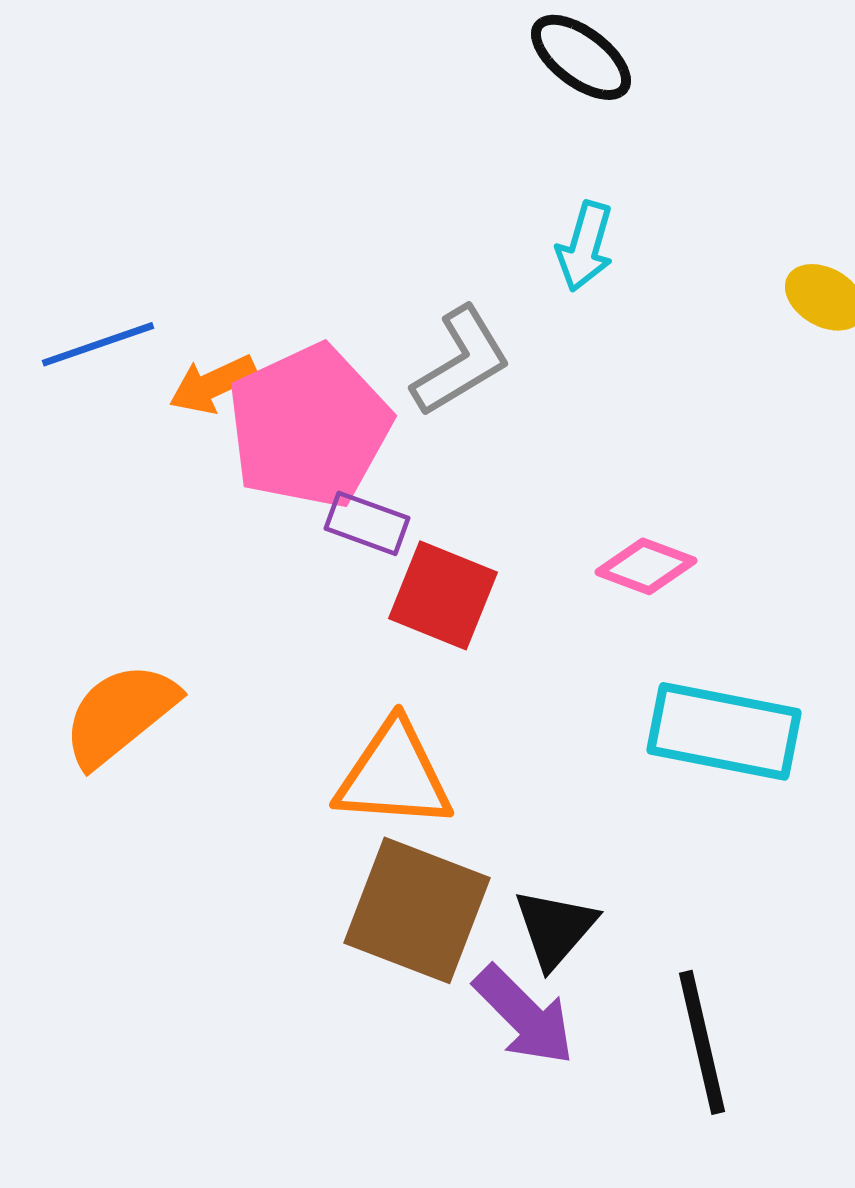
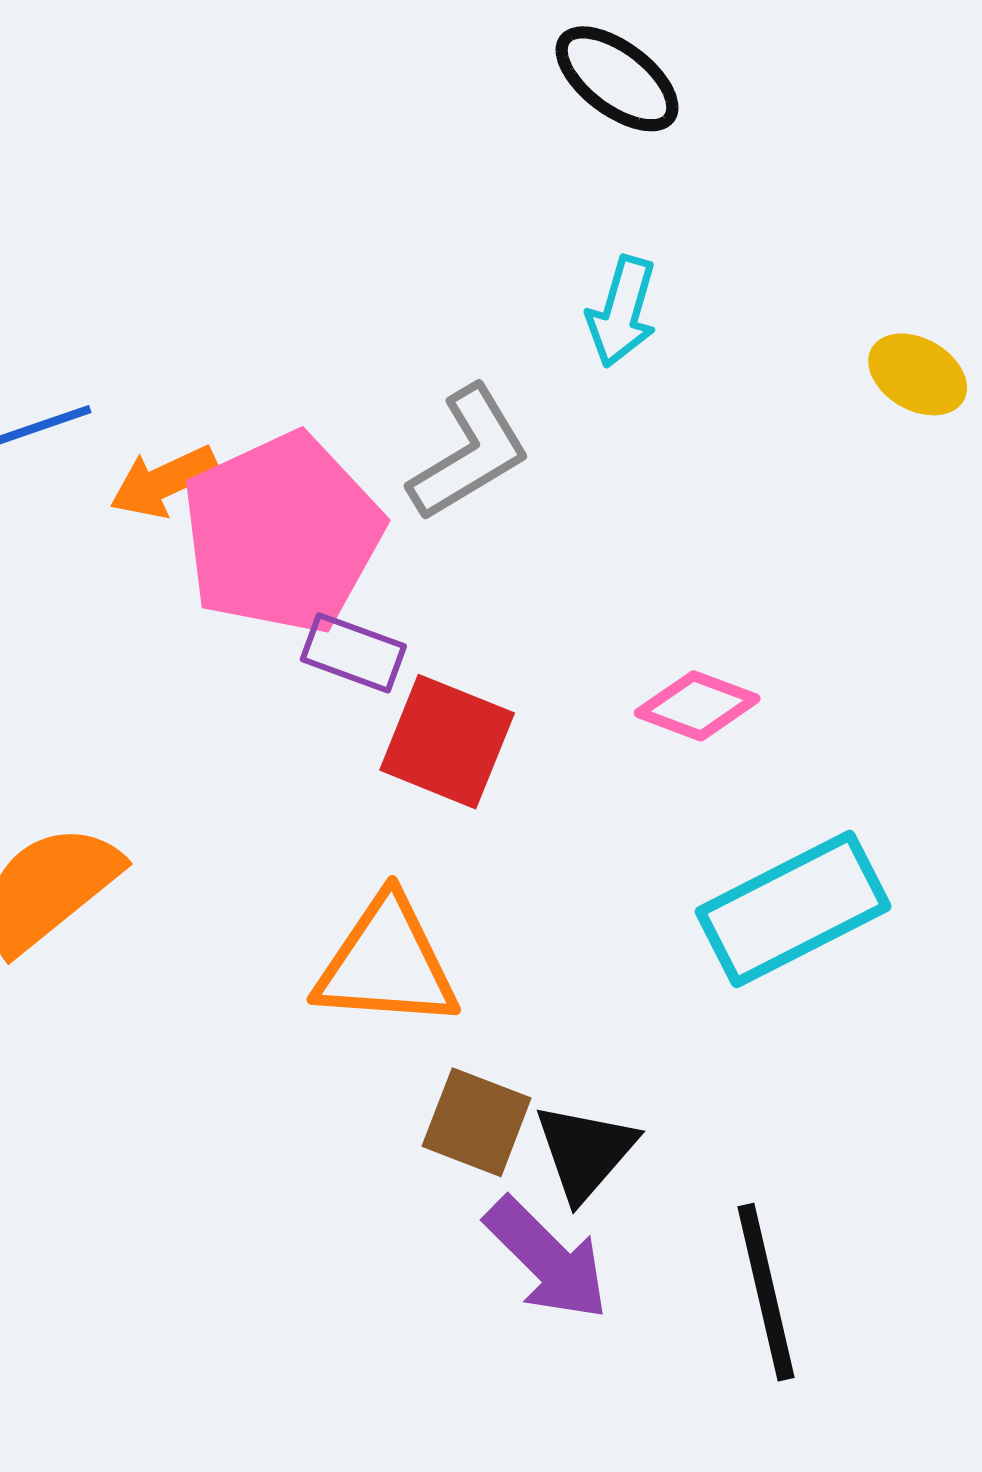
cyan rectangle: (724, 731) -> (793, 909), turned -38
brown square: (417, 910) -> (477, 1122), moved, size x0.6

